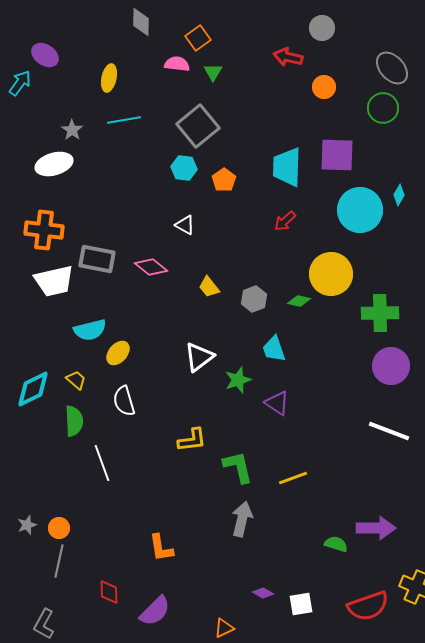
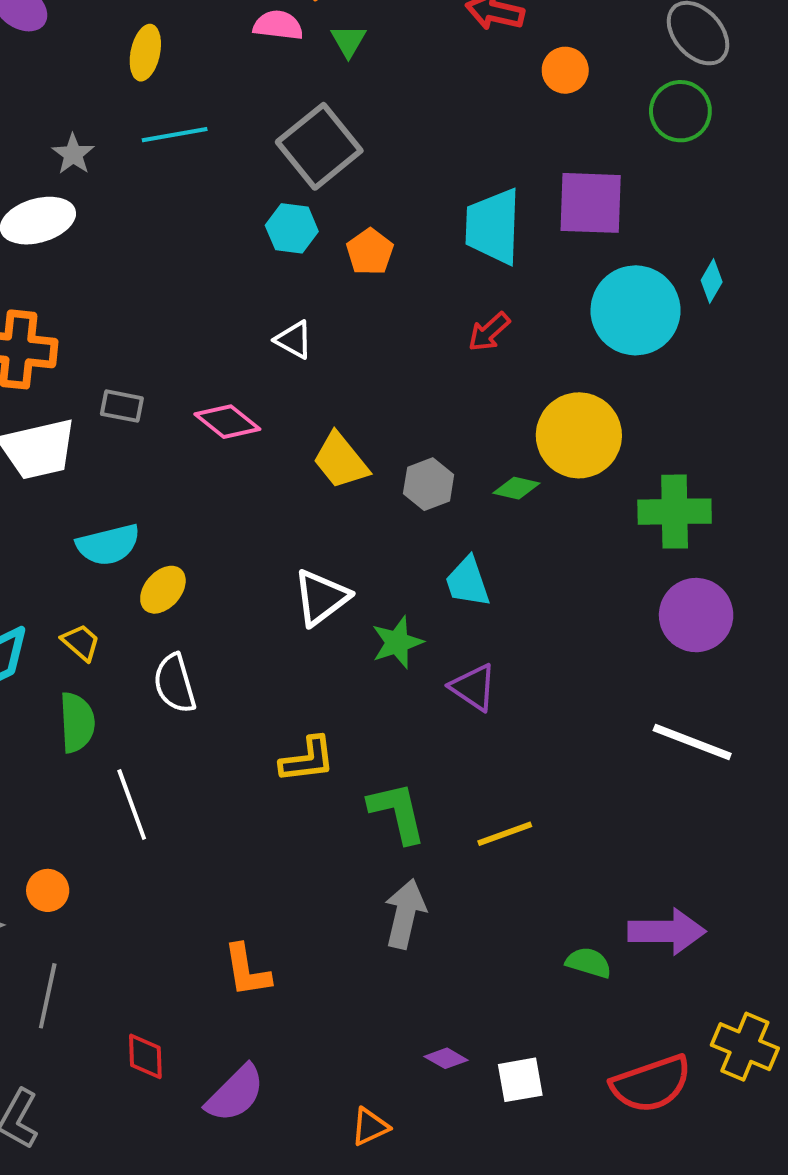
gray rectangle: (97, 259) -> (122, 406), size x0.6
yellow trapezoid: (209, 287) -> (341, 461), size x1.4
orange circle: (59, 528) -> (48, 890), moved

